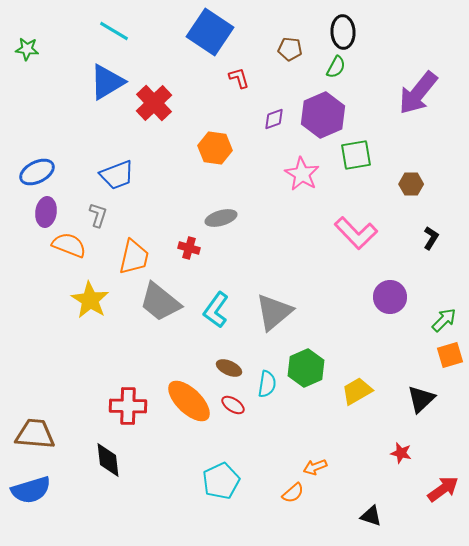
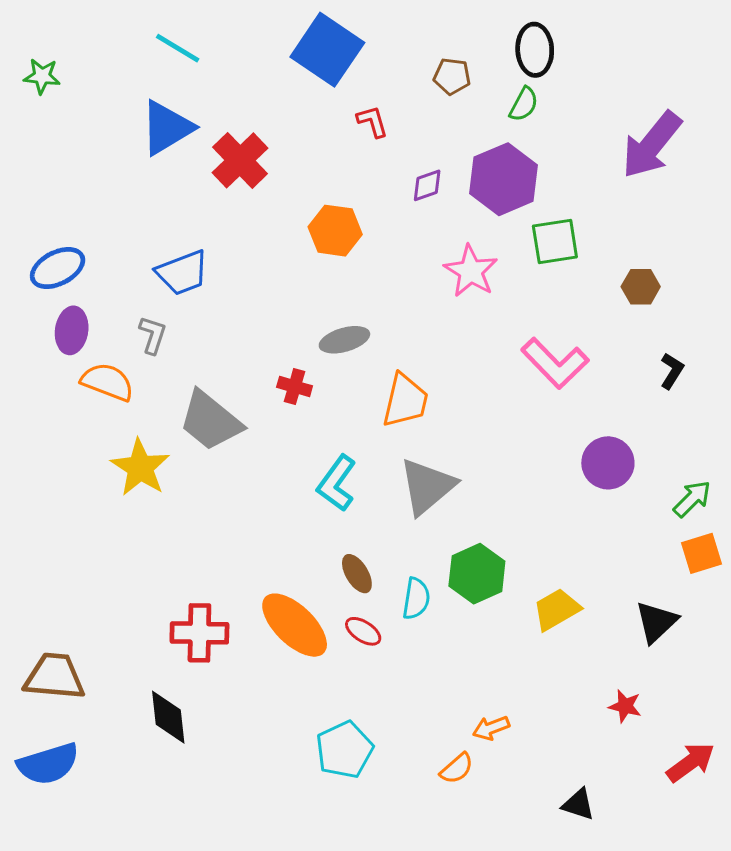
orange trapezoid: (134, 257) -> (405, 401), moved
gray trapezoid: (160, 302) -> (210, 421), moved
brown ellipse: (229, 368) -> (357, 574), turned 35

